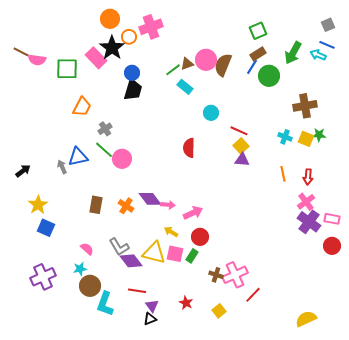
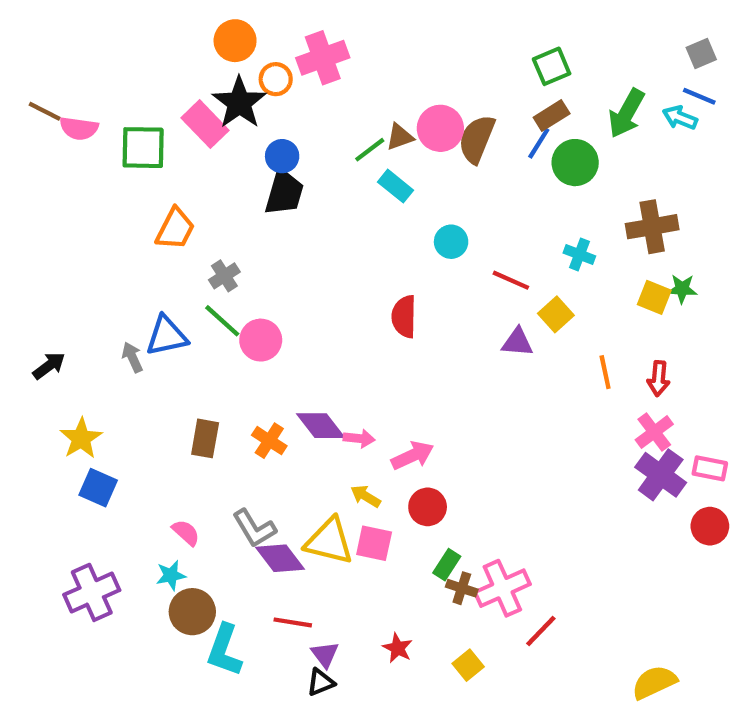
cyan cross: (285, 137) -> (579, 255), moved
yellow square: (241, 146) -> (556, 314), moved
green rectangle: (192, 256) -> (447, 565), moved

